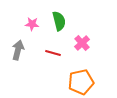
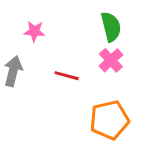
green semicircle: (59, 21) -> (111, 27), moved

